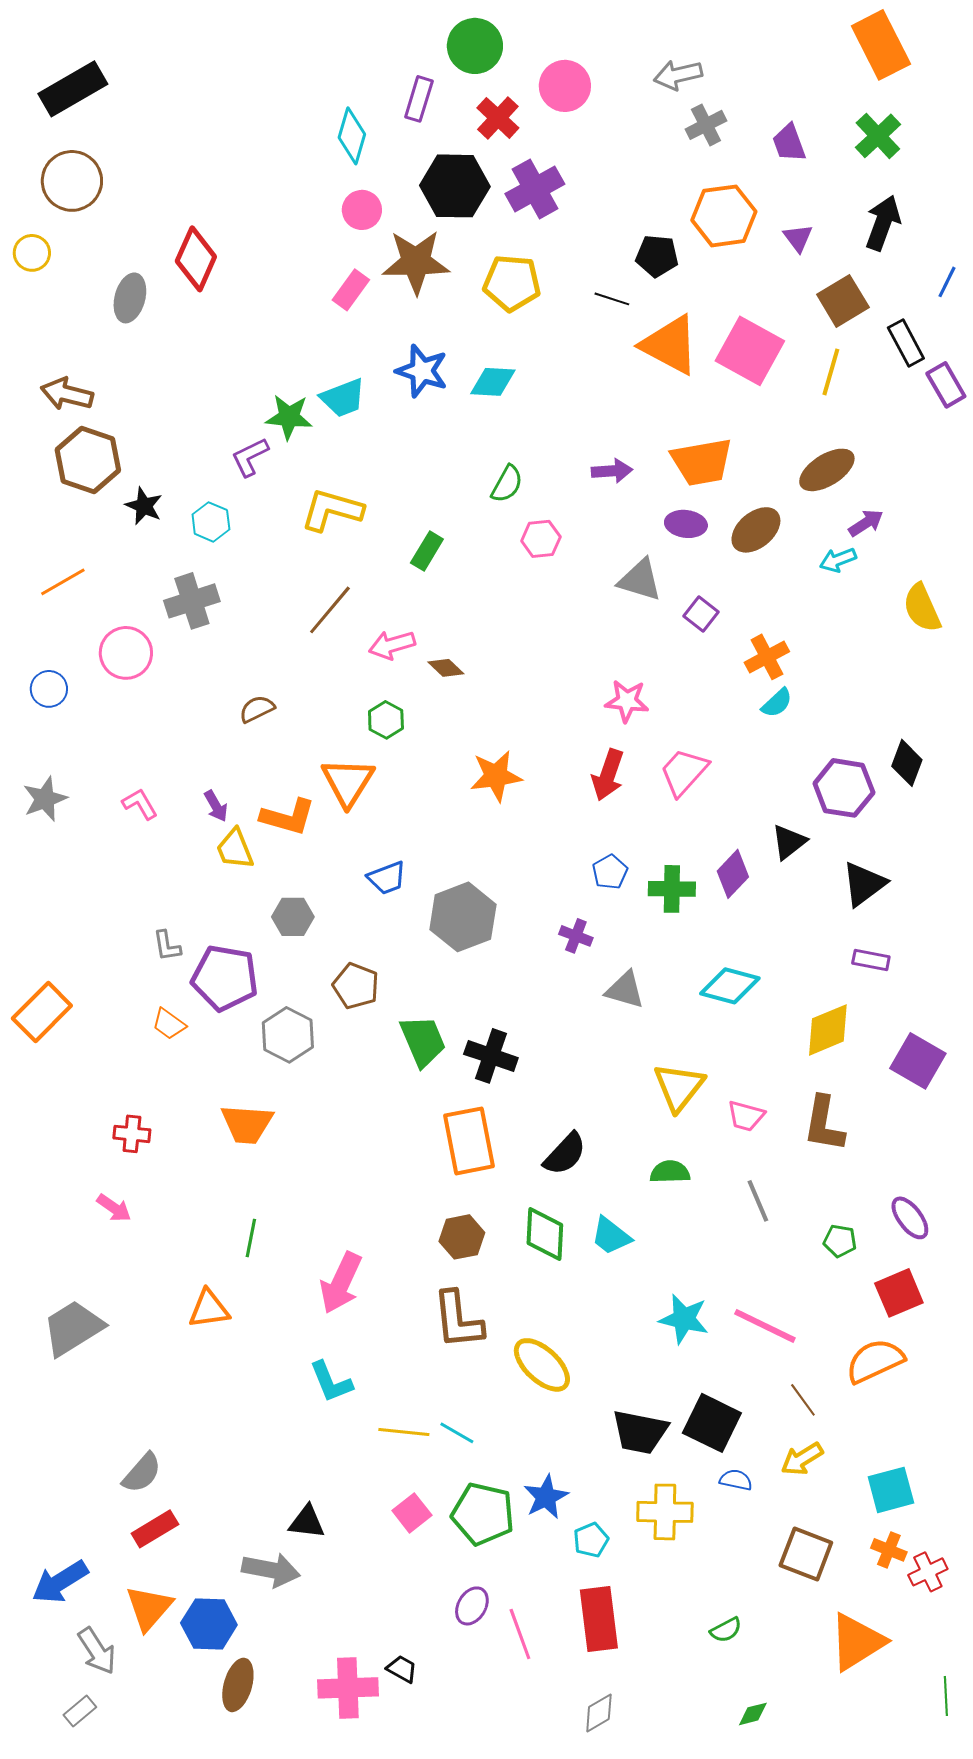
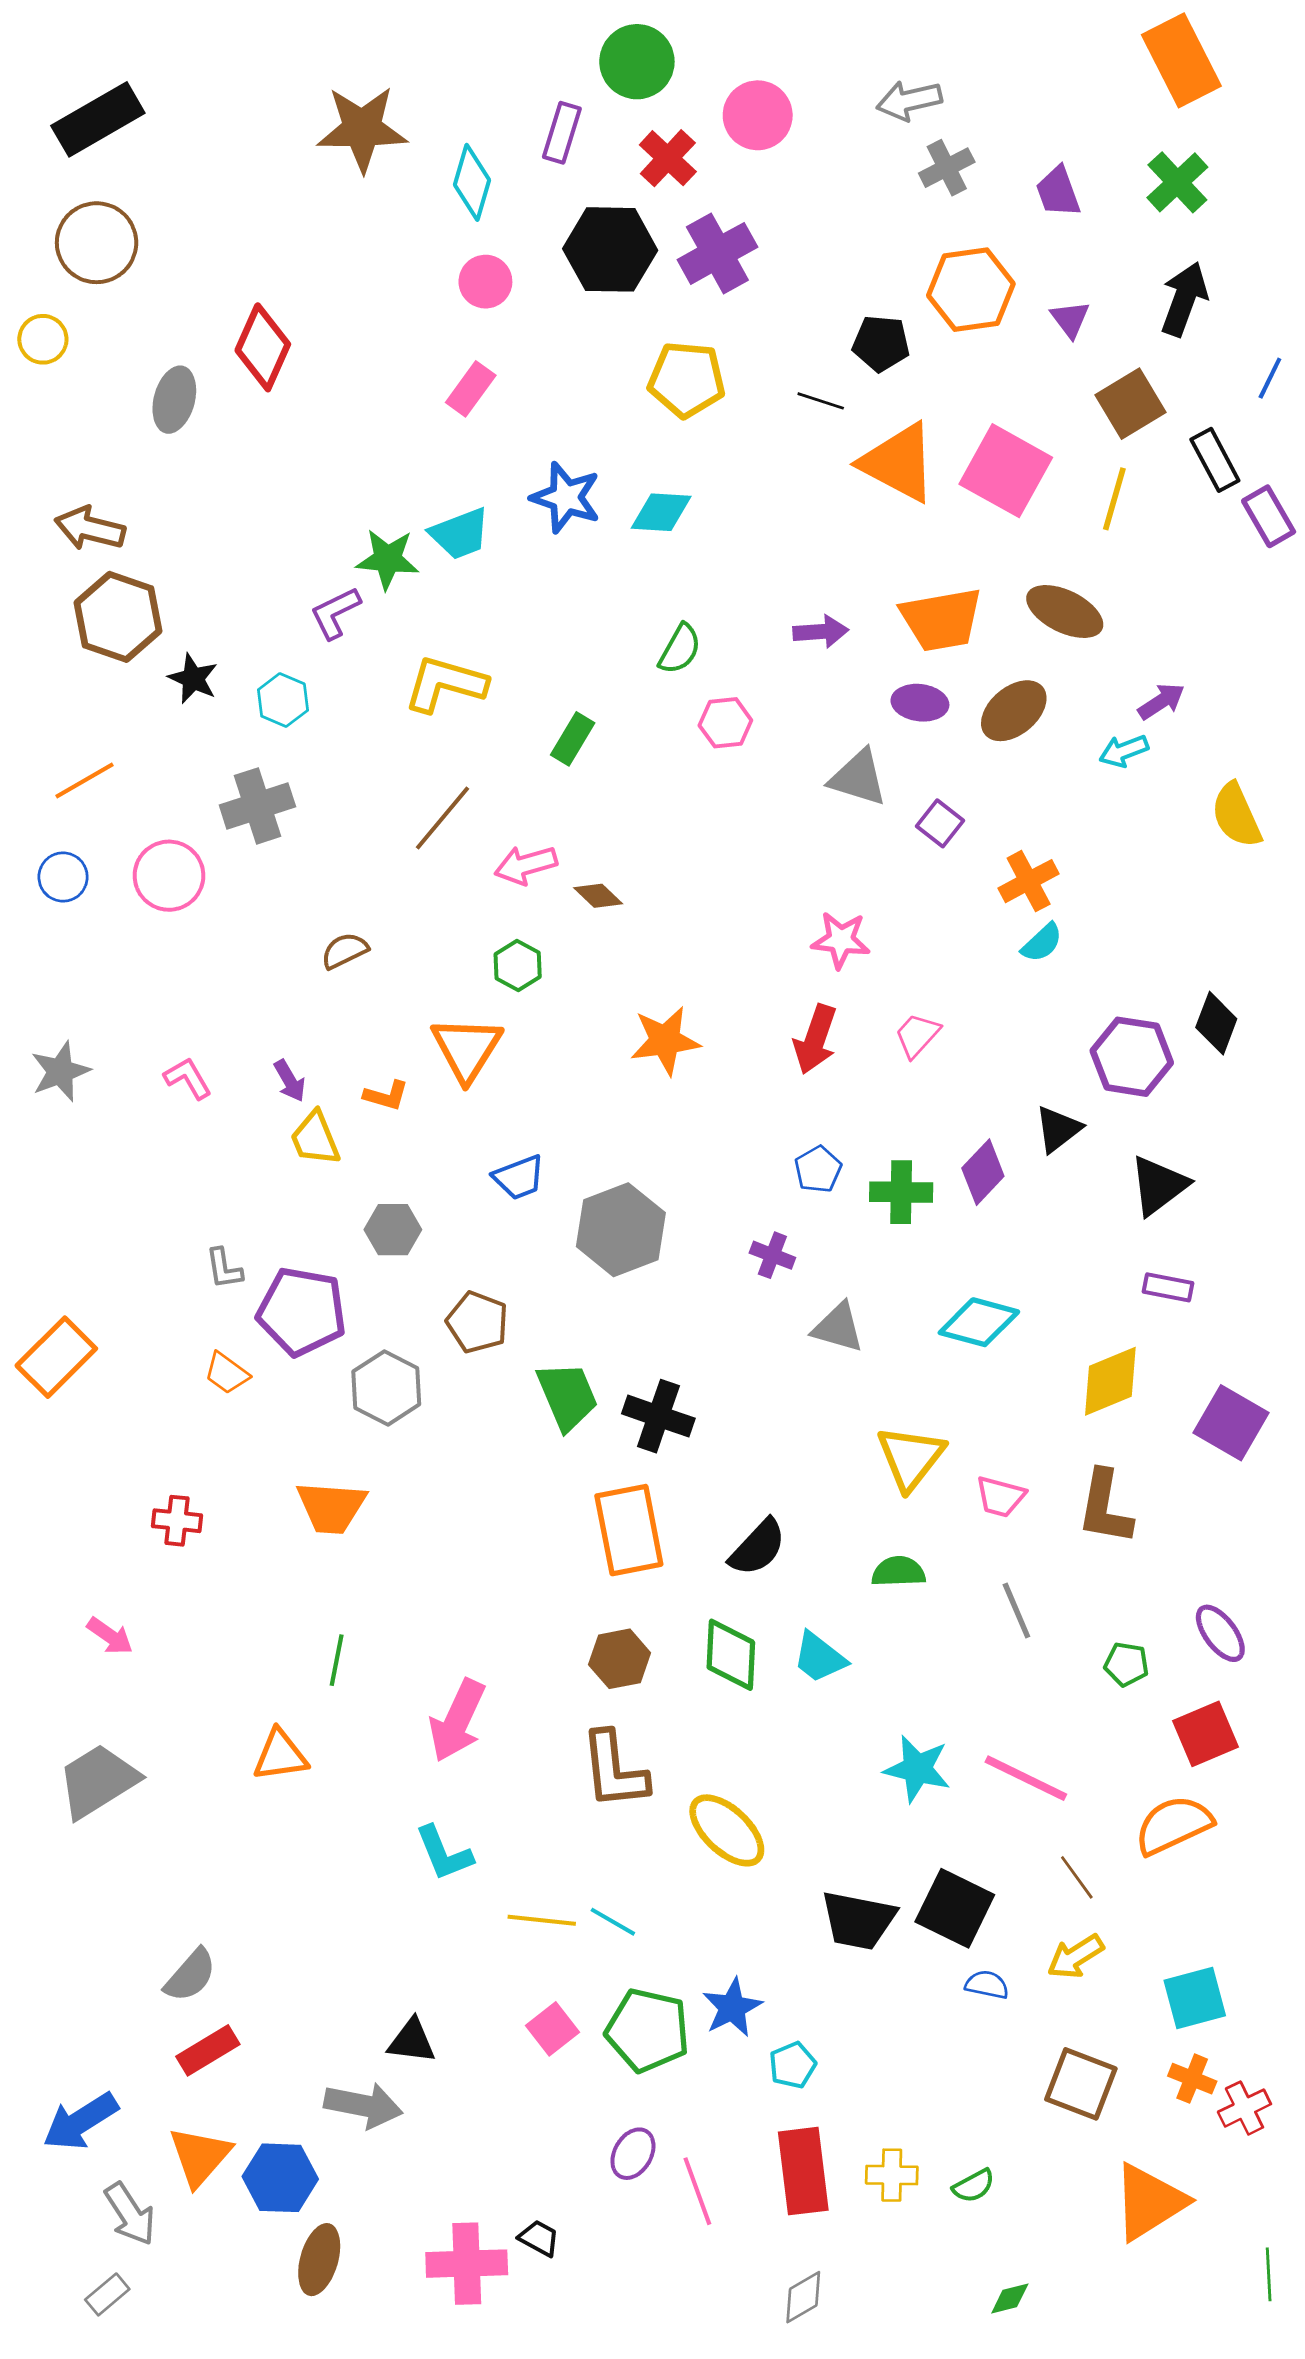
brown star: (416, 262) -> (362, 129), moved
brown ellipse: (827, 470) -> (1065, 611), moved, turned 58
blue circle: (49, 689) -> (63, 877), moved
pink trapezoid: (684, 772) -> (917, 1035), size x0.7
orange L-shape: (288, 817) -> (386, 1096), size x0.6
pink arrow: (114, 1208) -> (110, 1636), moved
yellow cross: (665, 1512) -> (892, 2175), moved, size x0.7

